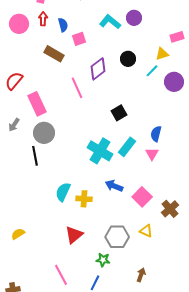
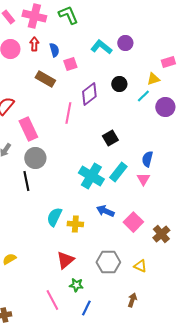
pink line: (77, 88) -> (68, 113), turned 35
yellow triangle: (146, 231) -> (140, 266), moved
green star: (103, 260) -> (76, 285), moved

